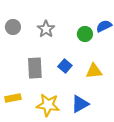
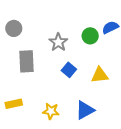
gray star: (46, 29) -> (58, 42), moved
gray rectangle: (35, 68) -> (27, 61), moved
yellow star: (48, 105) -> (51, 111), size x0.7

